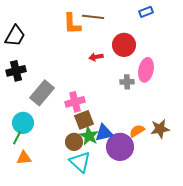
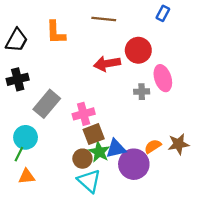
blue rectangle: (146, 12) -> (163, 13), turned -40
orange L-shape: (72, 24) -> (56, 32), moved
red arrow: (96, 57) -> (107, 64), size x1.6
pink ellipse: (146, 70) -> (163, 78), turned -30

